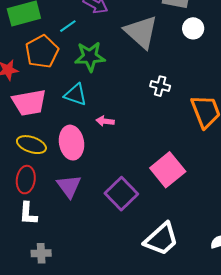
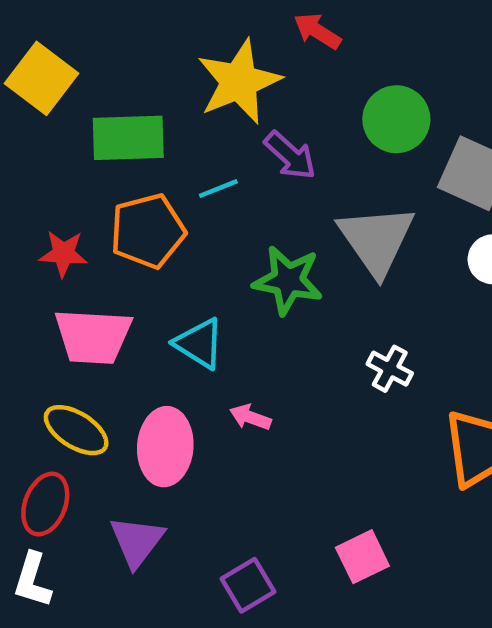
green star: (90, 57) -> (288, 280), moved
pink square: (168, 170) -> (362, 557), size x0.7
purple square: (121, 194) -> (248, 585), size x0.7

